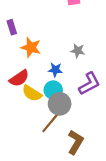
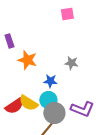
red semicircle: (19, 78) -> (14, 106), moved
purple L-shape: (89, 84) -> (82, 109), moved, turned 50

